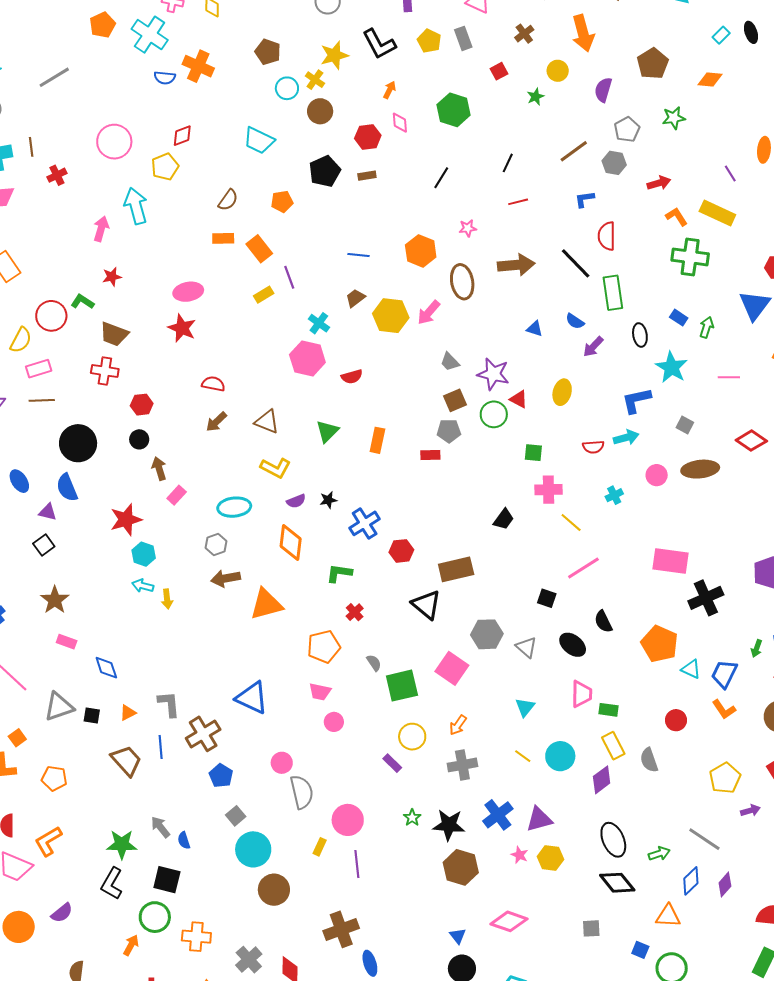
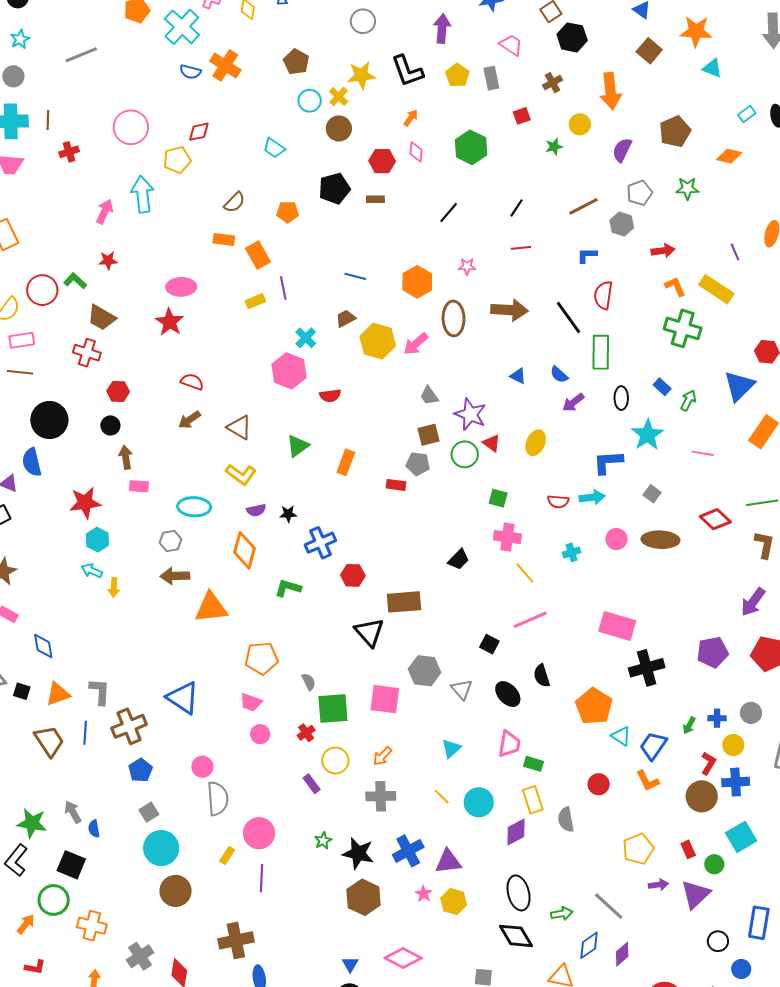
cyan trapezoid: (259, 140) -> (274, 148), size x0.7
pink rectangle: (177, 495) -> (139, 486), turned 42
red cross: (355, 612) -> (306, 733), moved
pink square: (452, 668) -> (385, 699), turned -36
orange triangle: (128, 713) -> (58, 694), size x1.5

